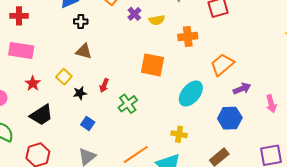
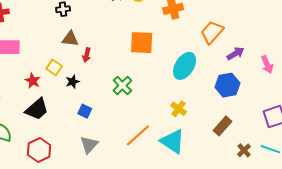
red star: (33, 83) -> (33, 81), moved
red arrow: (104, 85) -> (87, 55), moved
yellow cross: (179, 134) -> (179, 109), turned 35

